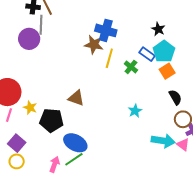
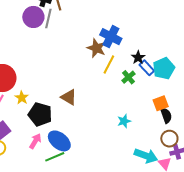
black star: (158, 29) -> (138, 57), moved
purple circle: (29, 39) -> (33, 17), moved
orange square: (167, 71) -> (161, 103), moved
pink arrow: (55, 164) -> (35, 141), moved

